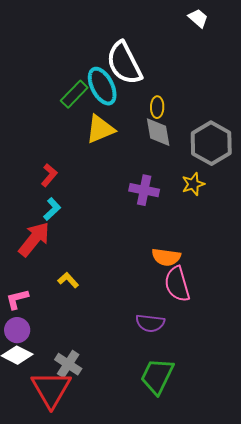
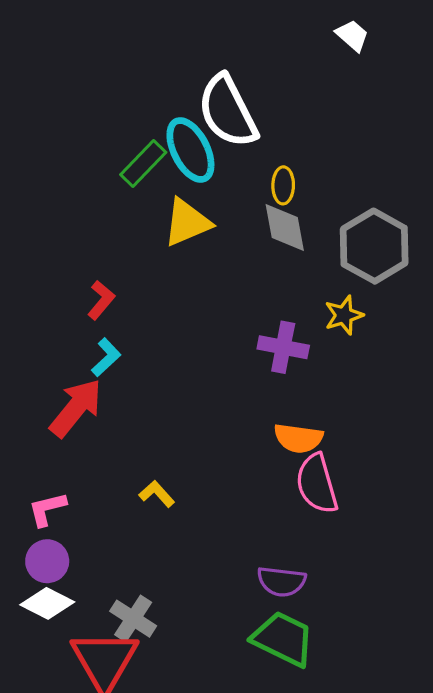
purple cross: (144, 190) -> (283, 347), moved
yellow L-shape: (68, 280) -> (157, 494), moved
purple semicircle: (150, 323) -> (281, 581), moved
green trapezoid: (157, 376) -> (283, 639), turned 90

